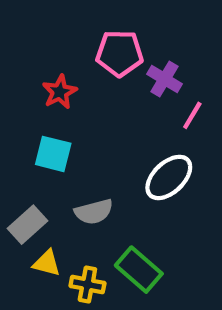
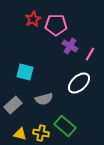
purple cross: (165, 79) -> (70, 46), moved
red star: (60, 92) -> (33, 19), moved
yellow triangle: (47, 263) -> (20, 134), moved

